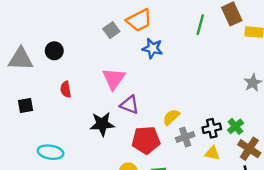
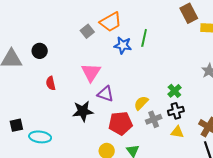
green line: (200, 25) -> (144, 38), moved
black square: (26, 105) -> (16, 125), moved
green cross: (236, 126) -> (174, 91), moved

